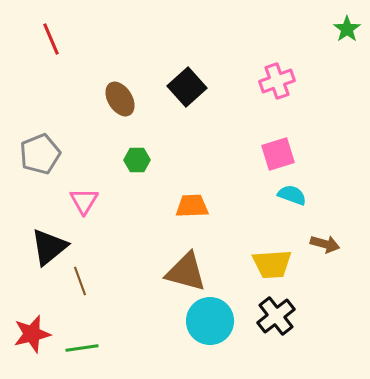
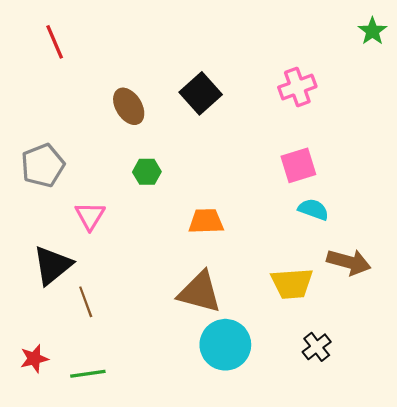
brown arrow: (325, 244) -> (349, 262), size x1.4
black cross: (276, 316) -> (317, 347), moved, size x0.7
red star: (32, 334) -> (34, 359), size x0.7

